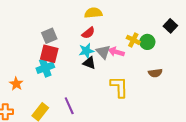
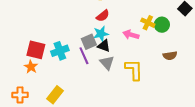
gray square: (49, 36) -> (89, 42), moved
gray triangle: (103, 52) -> (107, 63), moved
red square: (49, 54) -> (36, 50), moved
purple line: (69, 106) -> (84, 56), moved

